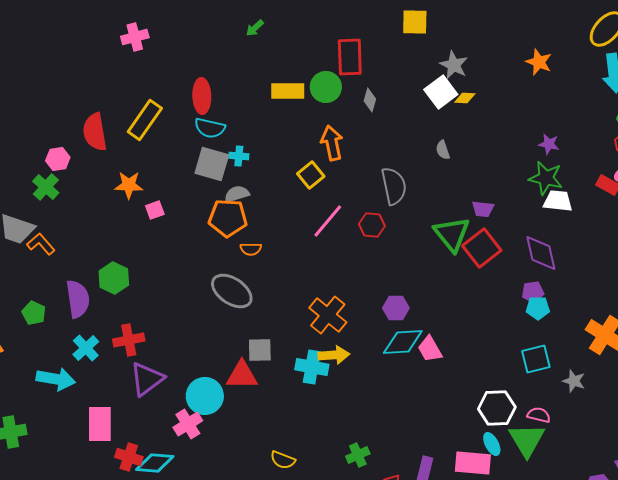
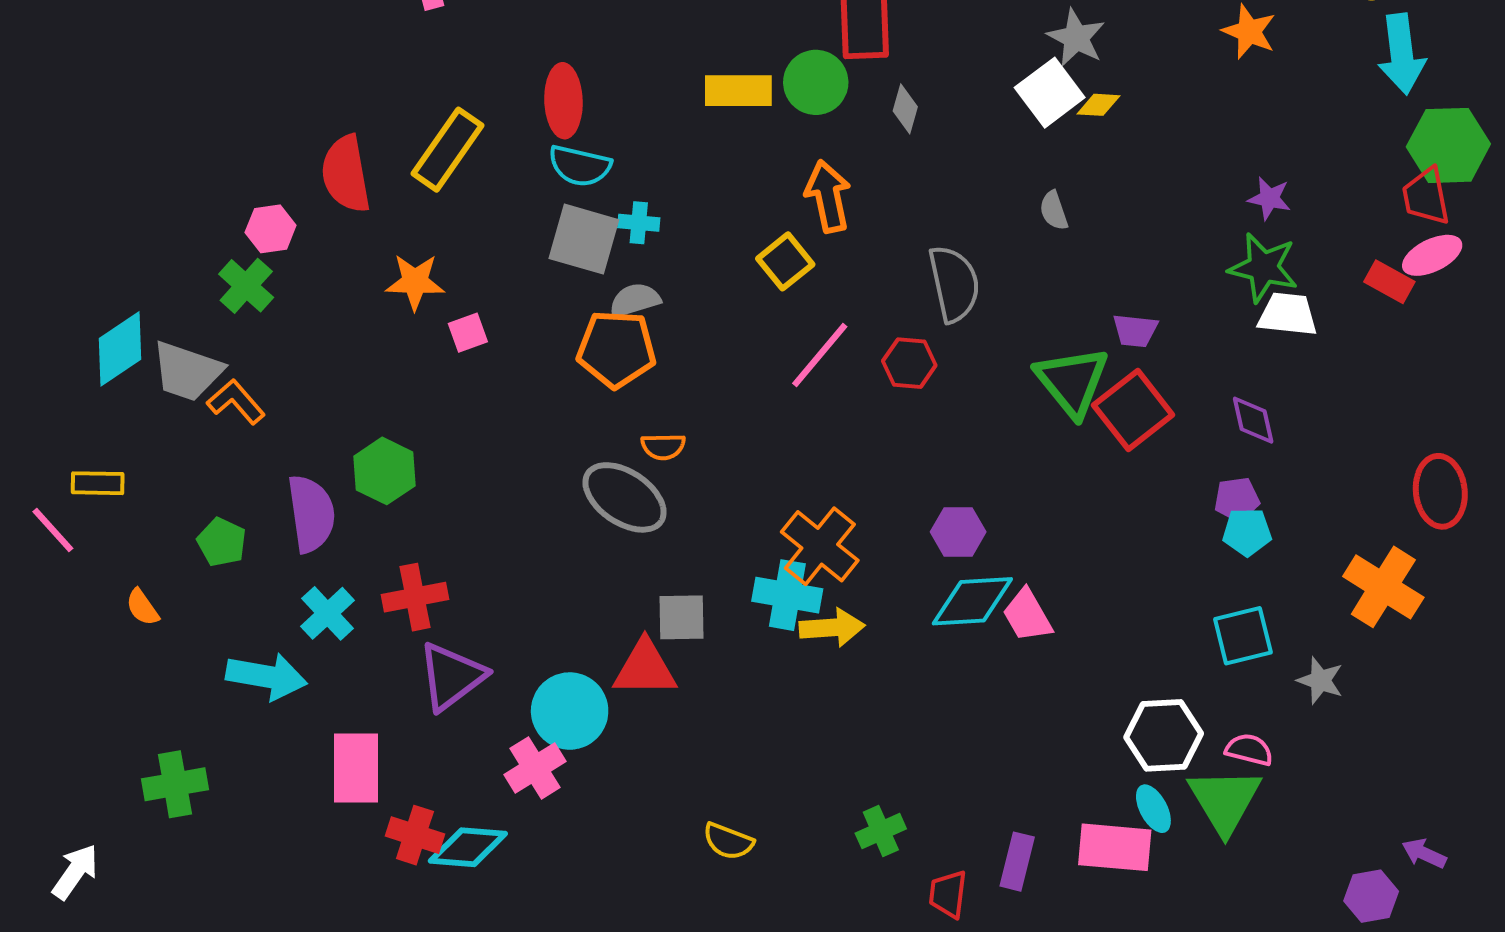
orange semicircle: (251, 249) -> (663, 447), moved
purple diamond: (541, 253) -> (1253, 420), size x0.7
cyan cross: (312, 367) -> (787, 595), moved

